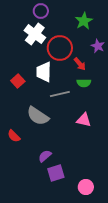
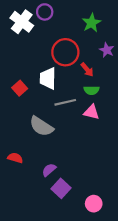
white cross: (35, 34) -> (22, 22), moved
pink triangle: (84, 120) -> (91, 112), moved
red semicircle: (14, 136) -> (15, 158), moved, turned 152
purple square: (56, 173) -> (61, 188), turned -30

